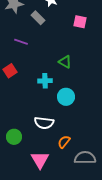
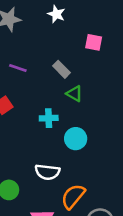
gray rectangle: (38, 18) -> (61, 69), moved
orange semicircle: (64, 142) -> (73, 196), size x1.5

